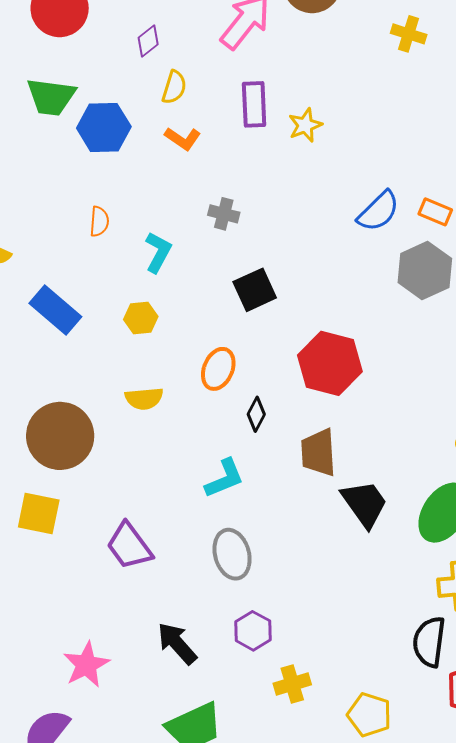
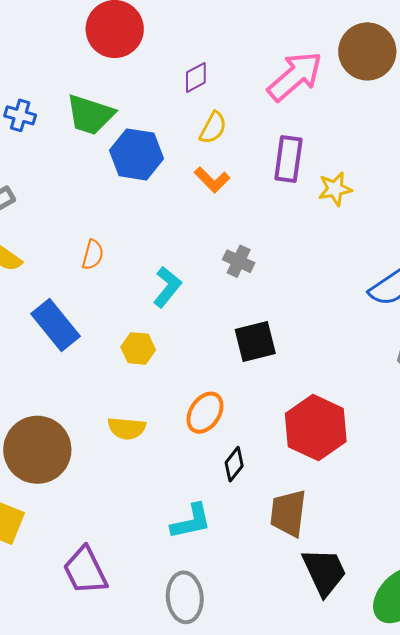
orange semicircle: (99, 222) -> (93, 255), moved

